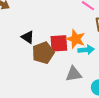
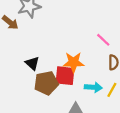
orange star: (76, 39) -> (73, 62), moved, turned -30

